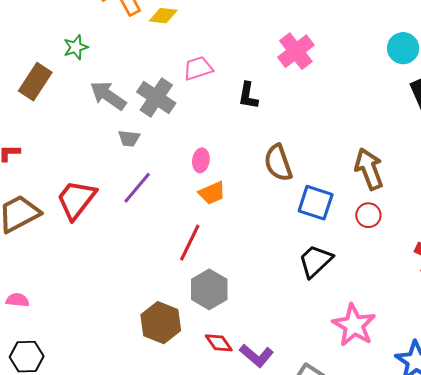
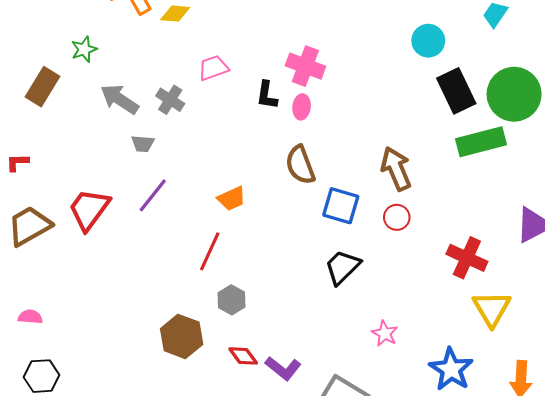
pink cross: (296, 51) -> (305, 66), moved, turned -30
gray cross: (156, 97) -> (170, 100), size x0.7
pink ellipse: (201, 160) -> (302, 107), moved
gray hexagon: (209, 289) -> (232, 300), size x0.7
pink star: (354, 325) -> (385, 333), size x0.6

